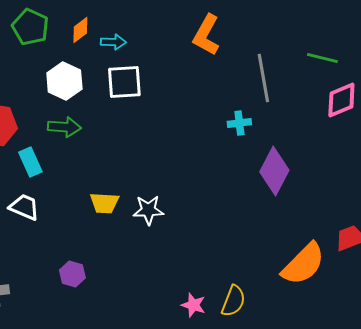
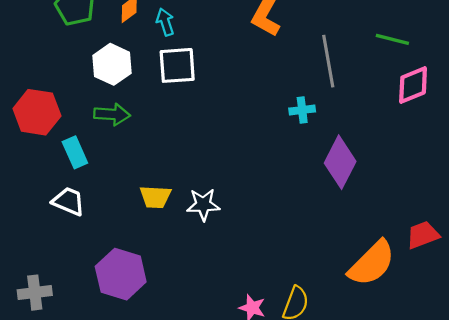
cyan arrow: (113, 42) -> (165, 22), turned -110
purple hexagon: (72, 274) -> (121, 274), size x1.8

